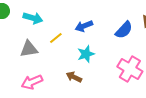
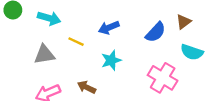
yellow line: (56, 38) -> (76, 42), turned 64
brown arrow: (74, 77) -> (87, 87), moved

